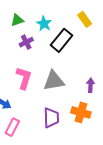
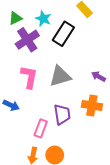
purple cross: (26, 42) -> (27, 40), size x1.6
purple arrow: (91, 85) -> (98, 76), turned -56
pink rectangle: (12, 127) -> (41, 128), moved

